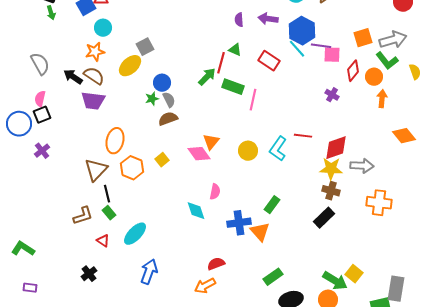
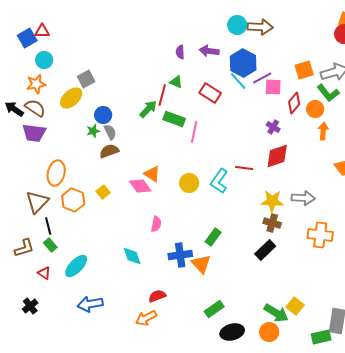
purple line: (321, 46) -> (262, 78), turned -36
orange triangle: (211, 142) -> (152, 174), turned -36
red diamond: (336, 148) -> (277, 156), moved
cyan diamond: (196, 211) -> (132, 256), moved
blue arrow: (149, 272) -> (90, 304), turned -120

